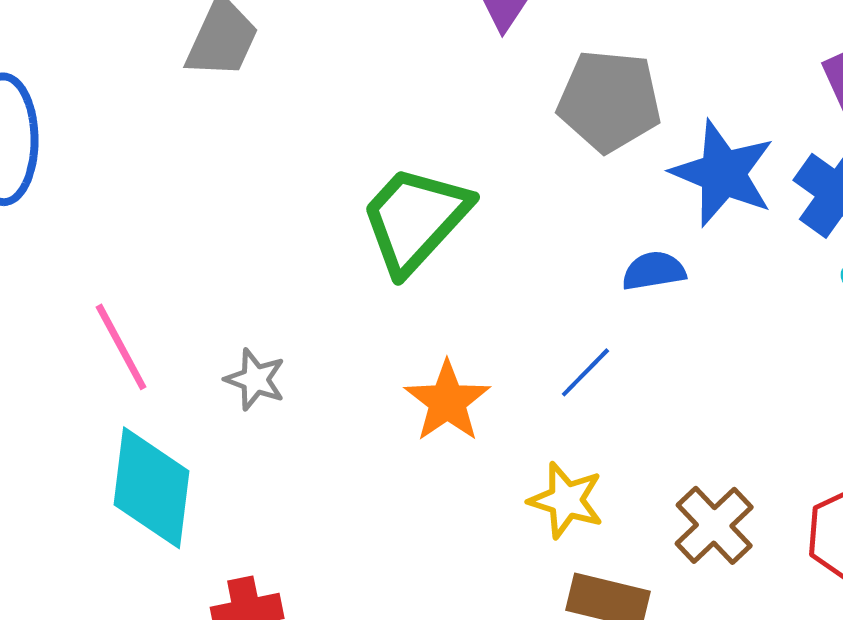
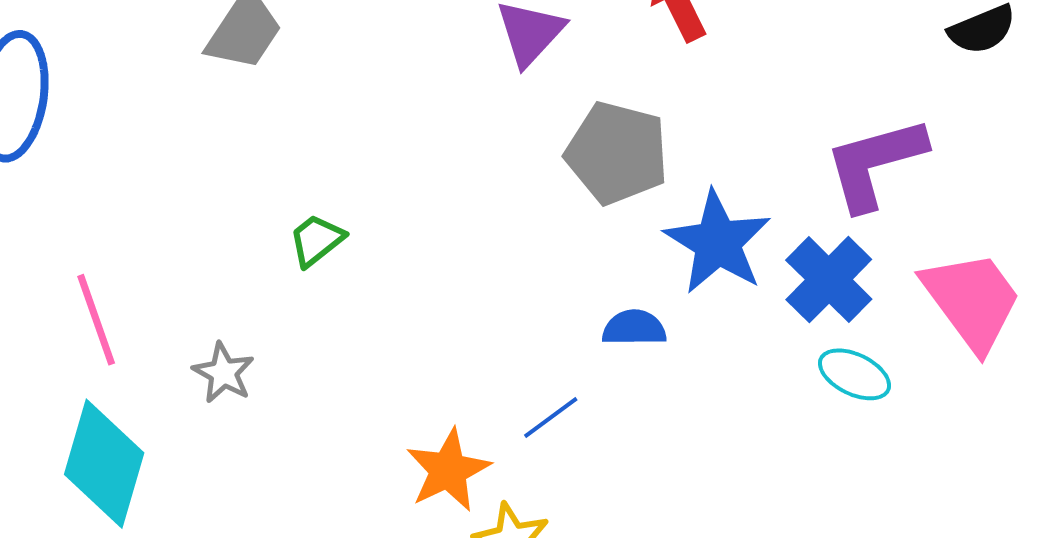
green trapezoid: (415, 219) -> (317, 240), moved, size x0.5
orange star: (447, 401) -> (448, 470), moved

